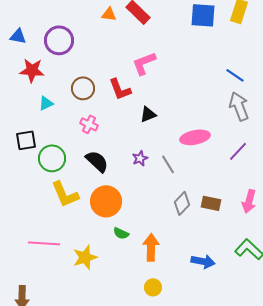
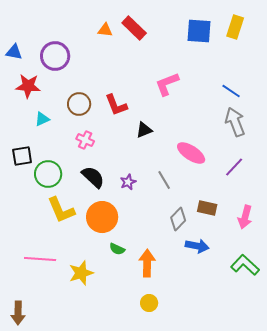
pink L-shape: (144, 63) -> (167, 84), moved
pink ellipse: (195, 137) -> (191, 153), turned 44
purple star: (140, 158) -> (128, 182), moved
brown rectangle: (211, 203) -> (207, 208), moved
blue arrow: (203, 261) -> (197, 246), moved

